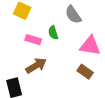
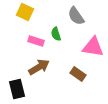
brown rectangle: (85, 72) -> (78, 74), moved

